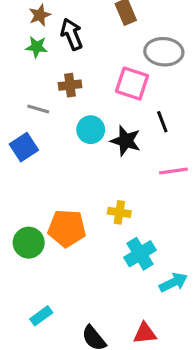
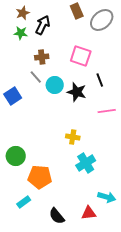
black arrow: (72, 34) -> (43, 25), turned 48
gray ellipse: (164, 52) -> (102, 20), moved, turned -45
gray line: (38, 109) -> (36, 77), moved, turned 32
orange pentagon: (67, 228) -> (40, 177), moved
cyan arrow: (173, 282) -> (107, 197), moved, turned 42

